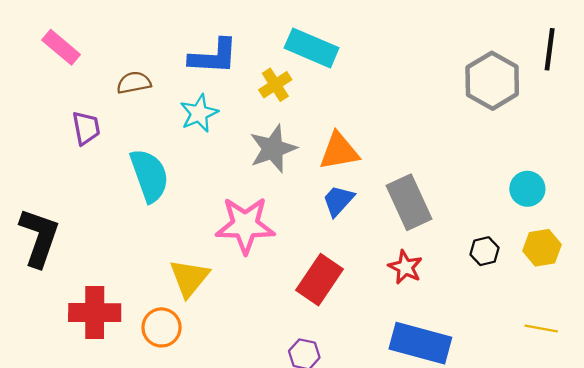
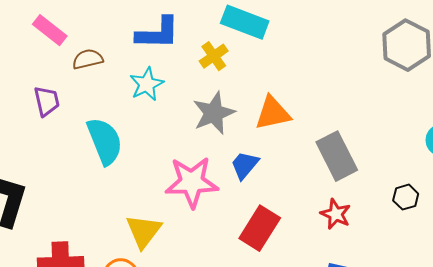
pink rectangle: (61, 47) -> (50, 30), moved
blue trapezoid: (338, 201) -> (245, 165), moved

